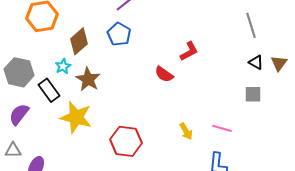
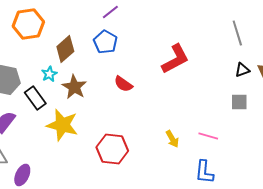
red L-shape: (189, 51) -> (175, 59), size x1.5
black triangle: (256, 62) -> (242, 70), turned -49
red semicircle: (164, 74) -> (123, 84), moved

